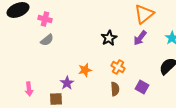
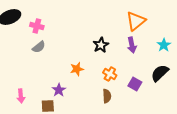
purple arrow: (140, 38) -> (132, 45), turned -49
orange star: (85, 70) -> (77, 69), moved
purple square: (142, 87) -> (135, 84), moved

